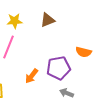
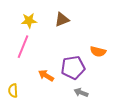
orange arrow: (32, 76) -> (46, 76), turned 84

